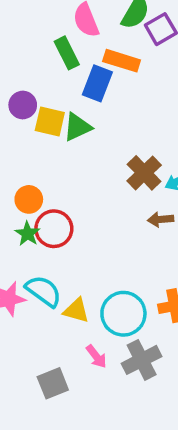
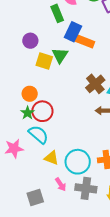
orange rectangle: (122, 61) -> (84, 41), moved
yellow square: (50, 121) -> (44, 61), moved
green triangle: (77, 127) -> (60, 55), turned -36
cyan semicircle: (43, 291) -> (38, 134), moved
gray cross: (142, 360) -> (86, 188), turned 30

